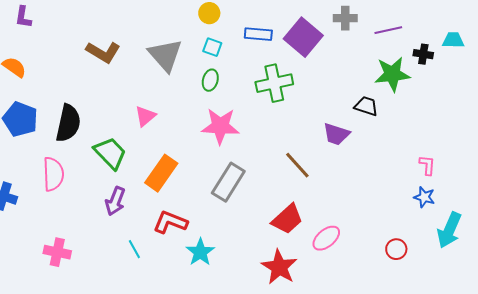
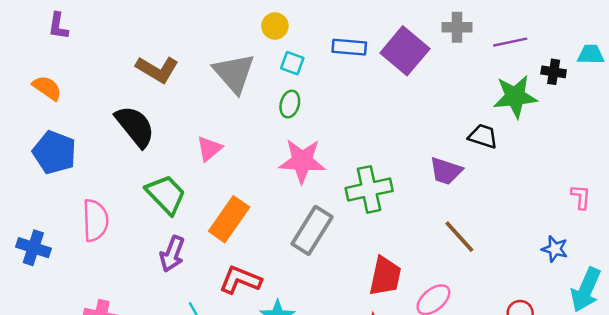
yellow circle: (209, 13) -> (275, 26), moved
green cross: (274, 83) -> (369, 189), moved
black semicircle: (68, 123) -> (135, 126), moved, turned -51
brown line: (297, 165) -> (459, 237), moved
pink L-shape: (427, 165) -> (581, 197), moved
red trapezoid: (287, 219) -> (385, 276), turned -36

